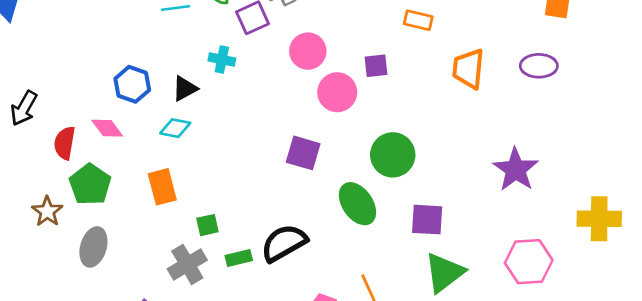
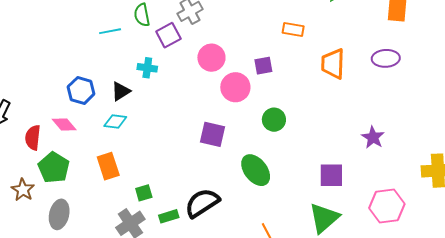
green circle: (393, 155) -> (274, 120), moved, size x0.7
purple star: (516, 170) -> (373, 137), size x0.7
purple square: (427, 220) -> (331, 175), moved

